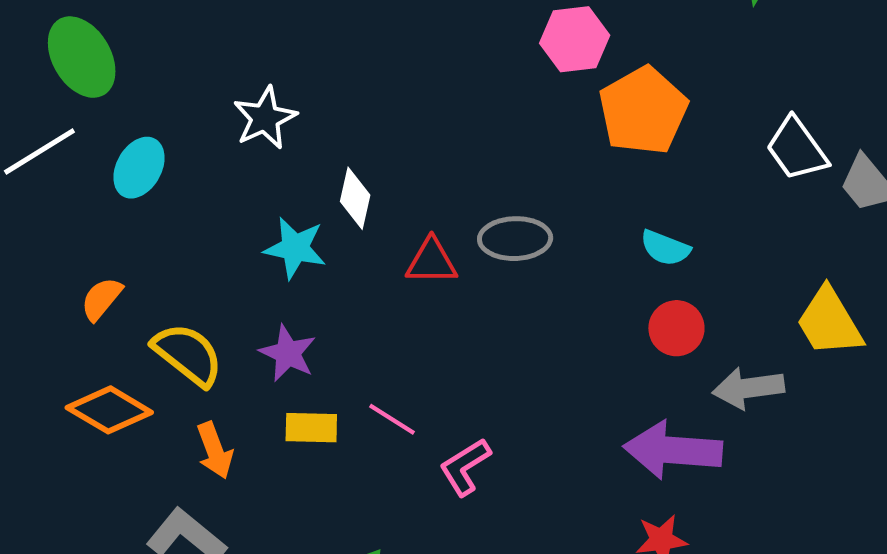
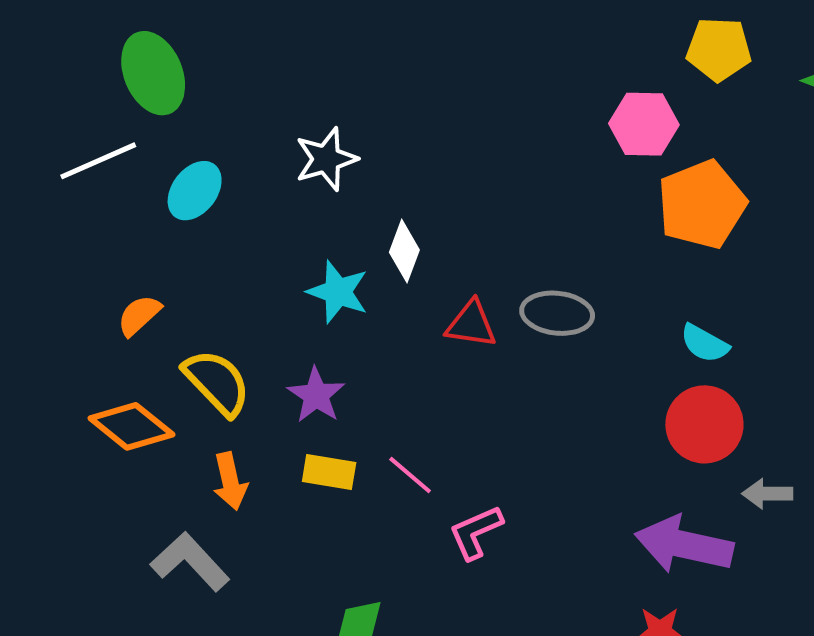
red circle: (676, 328) -> (704, 424), size x1.4
gray arrow: (748, 388) -> (767, 494), size x0.7

